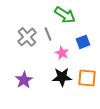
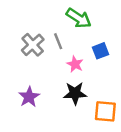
orange square: (87, 78) -> (105, 111), moved

